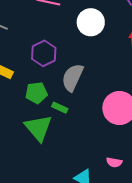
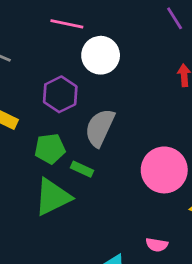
white circle: (91, 22) -> (101, 55), moved
green triangle: (38, 128) -> (53, 197), turned 44

